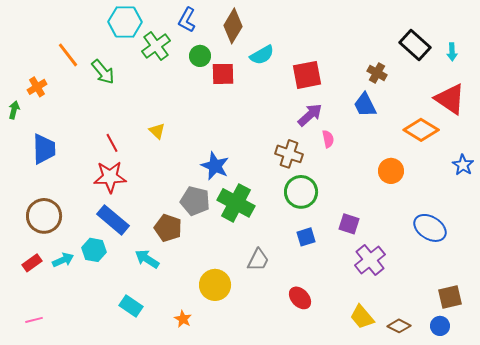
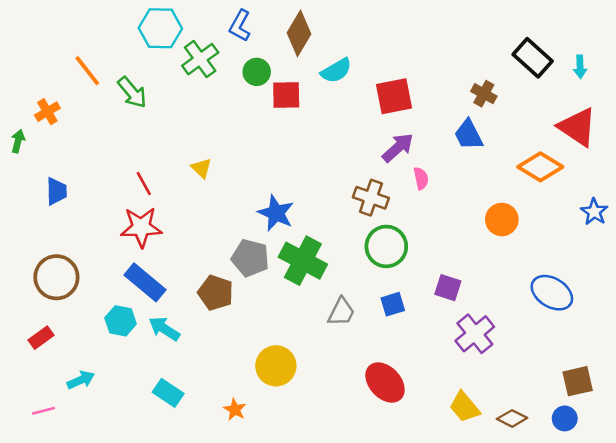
blue trapezoid: (44, 149) -> (56, 191), size x0.7
cyan arrow: (147, 259) -> (164, 329), moved
cyan arrow: (63, 260) -> (81, 380), moved
gray trapezoid: (258, 260) -> (341, 312), moved
red ellipse: (300, 298) -> (385, 383), size x1.4

